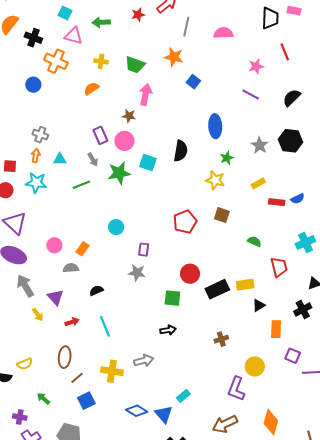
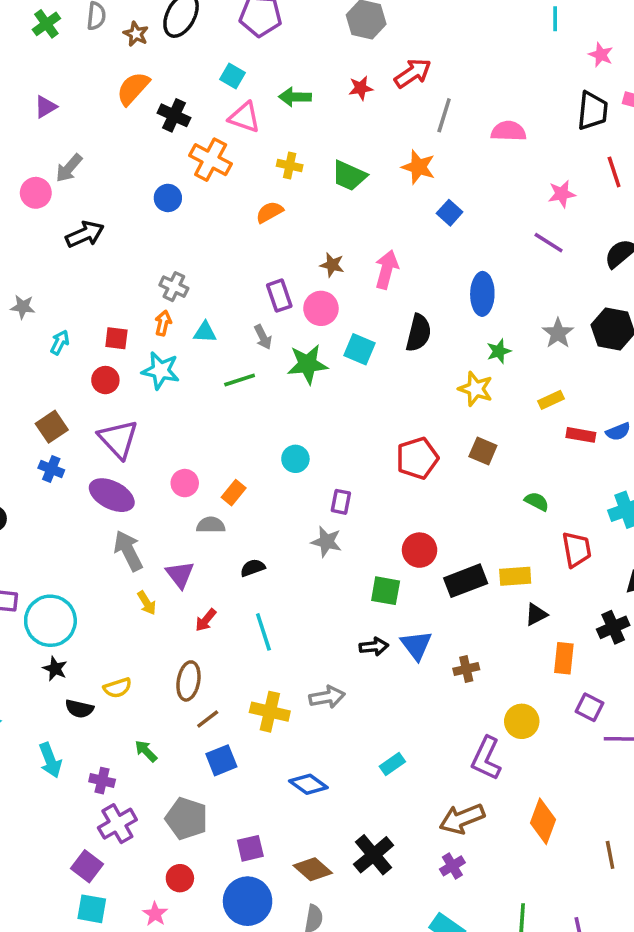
pink arrow: (146, 95) -> (387, 269), moved
red arrow: (72, 322) -> (206, 620), turned 144
blue triangle: (164, 414) -> (416, 645), moved

